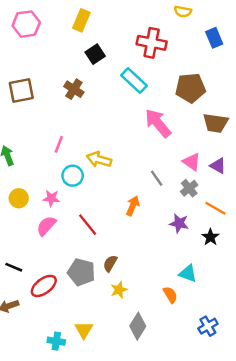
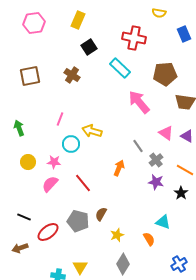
gray cross: (189, 188) -> (156, 160), moved
yellow star: (119, 290) -> (117, 235), moved

